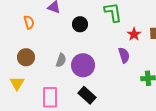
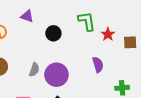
red star: (134, 34) -> (108, 34), moved

